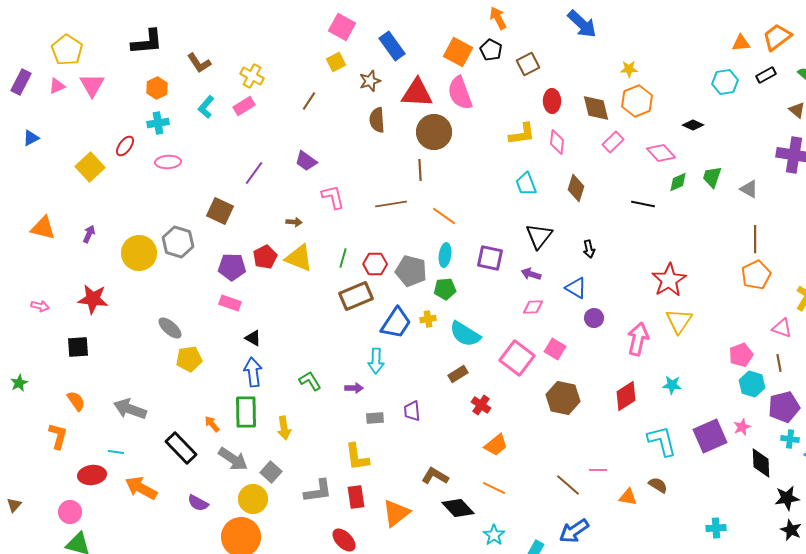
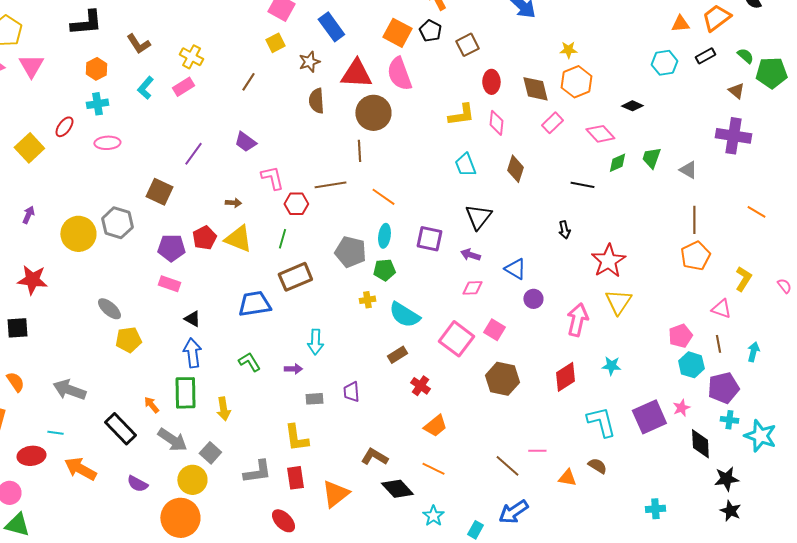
black arrow: (589, 249) -> (564, 230), moved
red hexagon: (375, 264) -> (296, 204), moved
blue trapezoid: (396, 323) -> (254, 304), moved, turned -132

